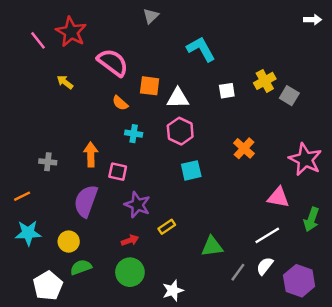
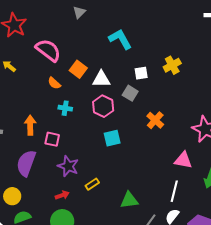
orange square: (150, 86) -> (78, 69), turned 30
gray square: (289, 96) -> (130, 93), moved
white line: (267, 235) -> (174, 191), turned -45

